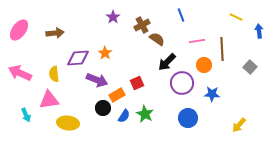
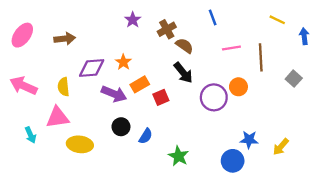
black arrow: (167, 62) -> (183, 73), moved, turned -84
orange circle: (204, 65) -> (238, 87), moved
blue star: (212, 94) -> (249, 140), moved
orange rectangle: (117, 95) -> (140, 84), moved
green star: (145, 114) -> (179, 156), moved
blue circle: (188, 118) -> (233, 161), moved

